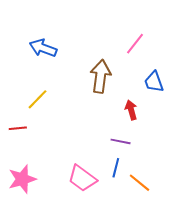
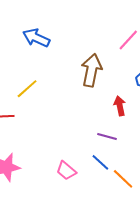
blue line: (116, 168) -> (100, 162), turned -66
pink trapezoid: (82, 178) -> (66, 171), size x0.7

